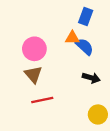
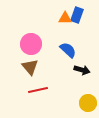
orange triangle: (72, 38) -> (65, 18), moved
blue semicircle: (85, 47) -> (68, 50), moved

